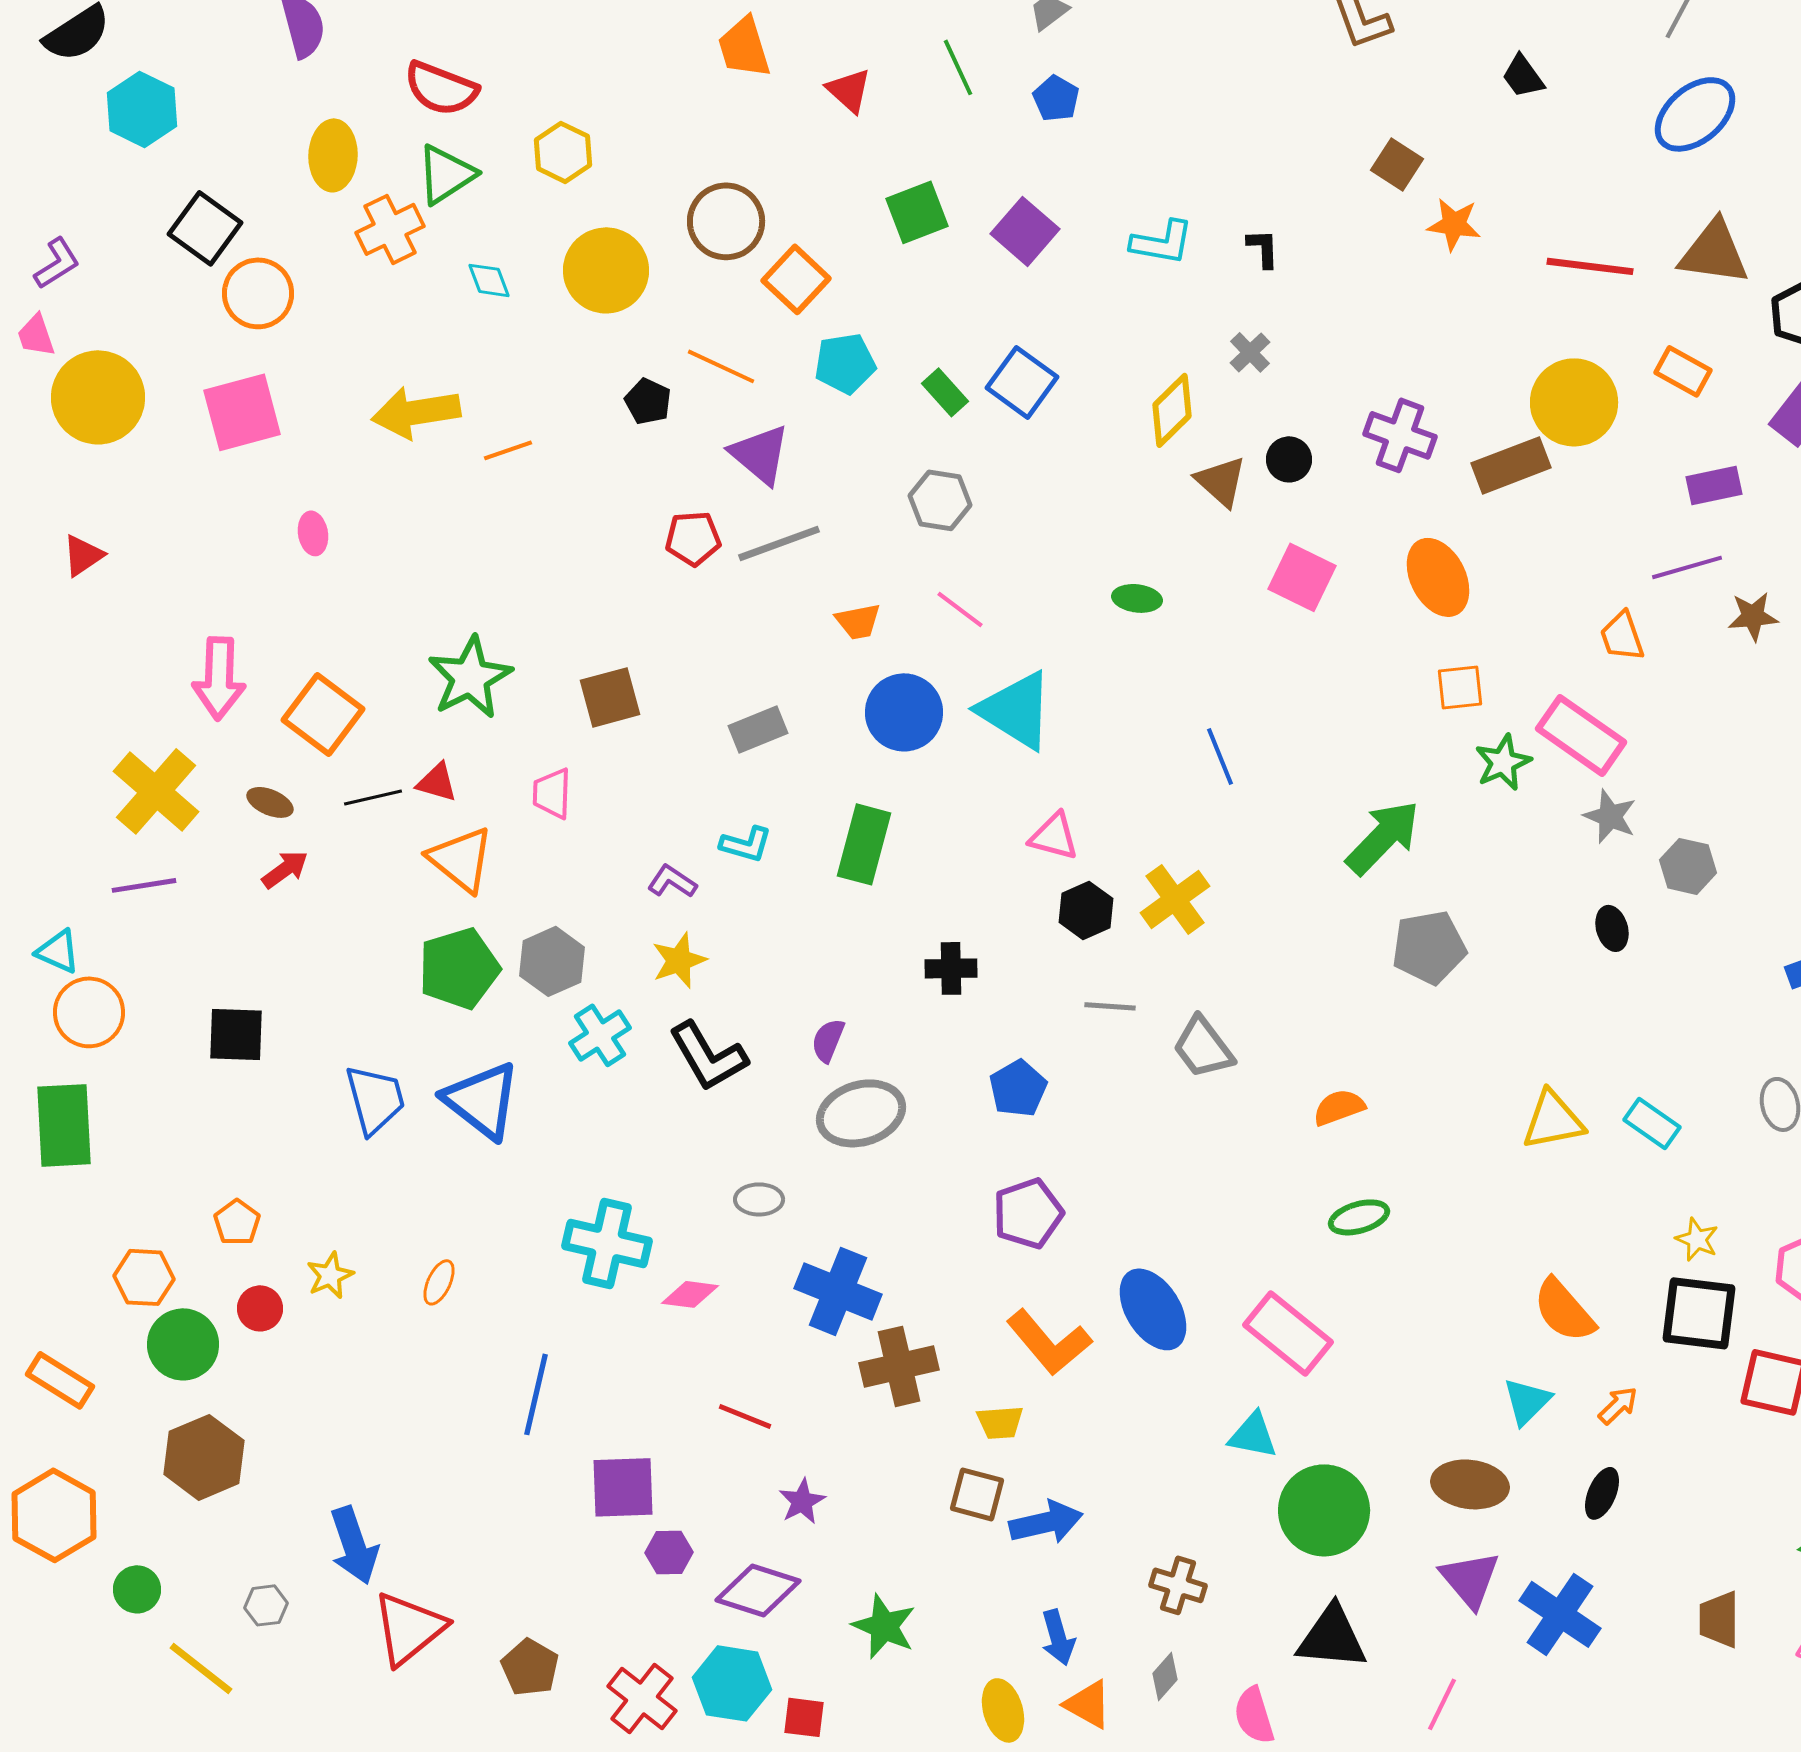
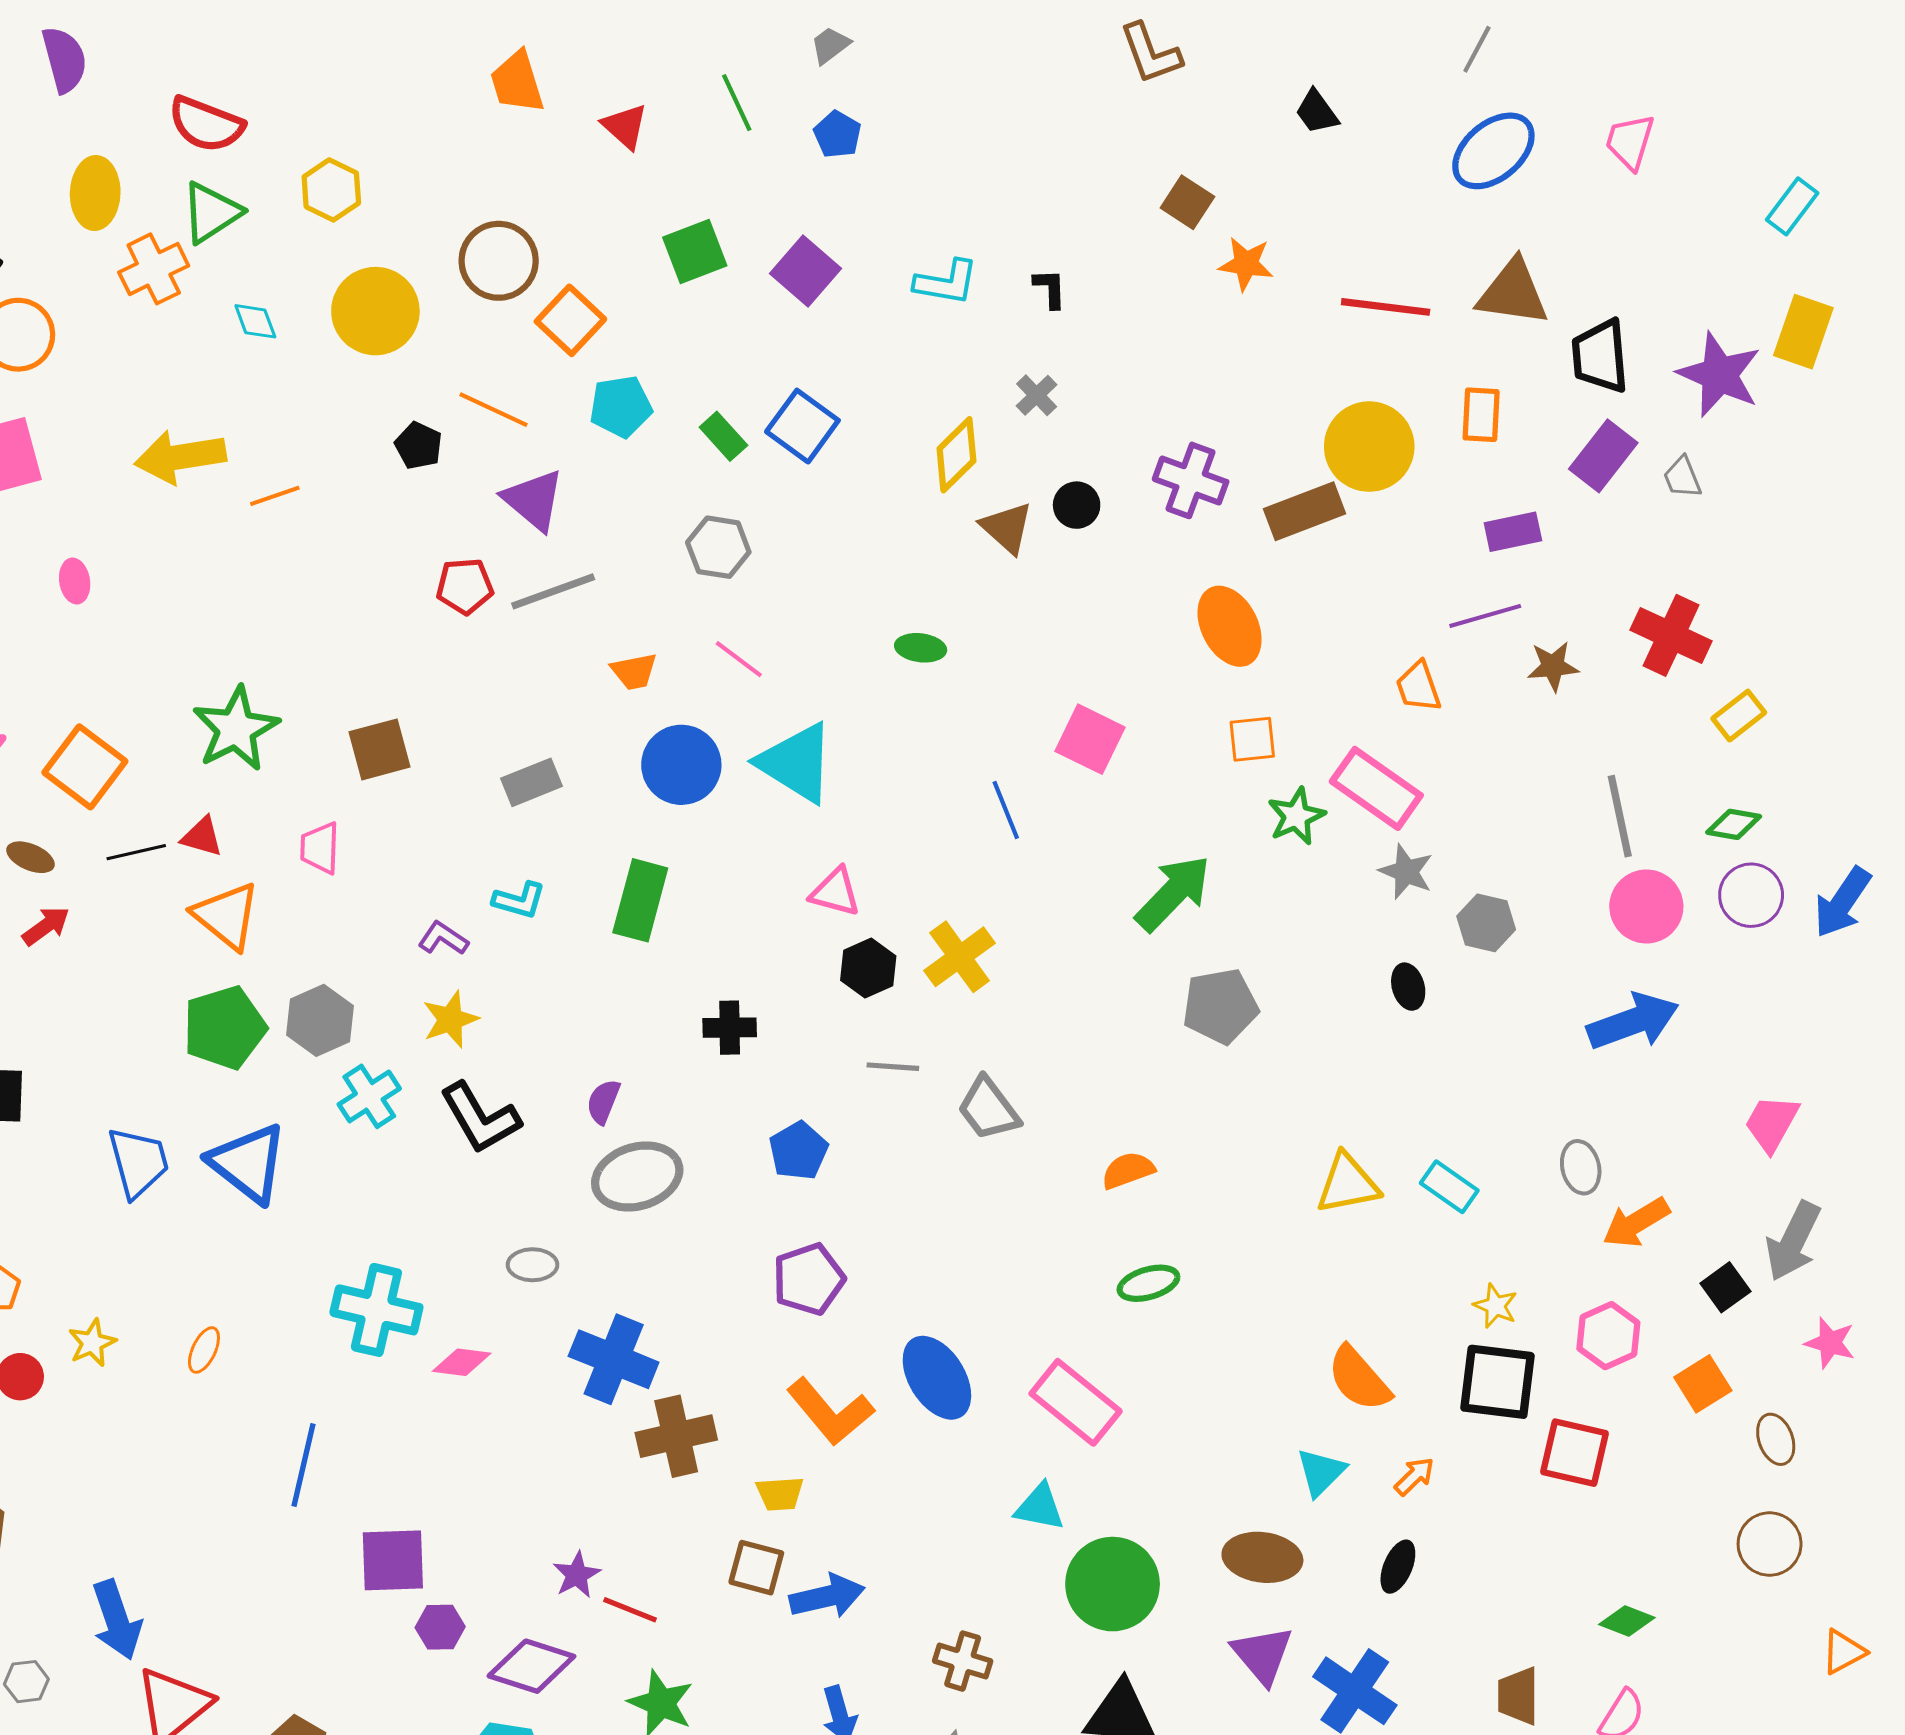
orange rectangle: (1683, 371) -> (1481, 415), turned 64
pink square: (1302, 577) -> (1090, 739), moved
red line: (745, 1416) -> (630, 1610), moved

